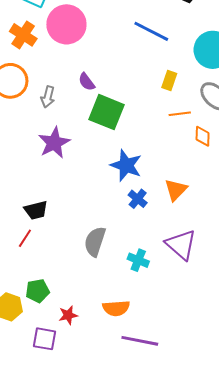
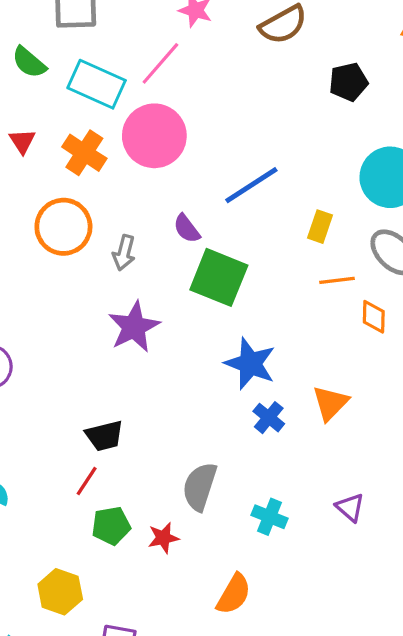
blue line: (151, 31) -> (251, 185), moved, turned -60
purple triangle: (181, 245) -> (350, 507), moved, size x0.6
green pentagon: (37, 291) -> (111, 526), moved
orange semicircle: (116, 308) -> (234, 594), turned -56
red star: (68, 315) -> (163, 538), moved

